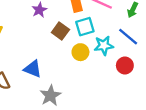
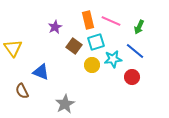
blue triangle: (33, 69) -> (41, 72), moved

